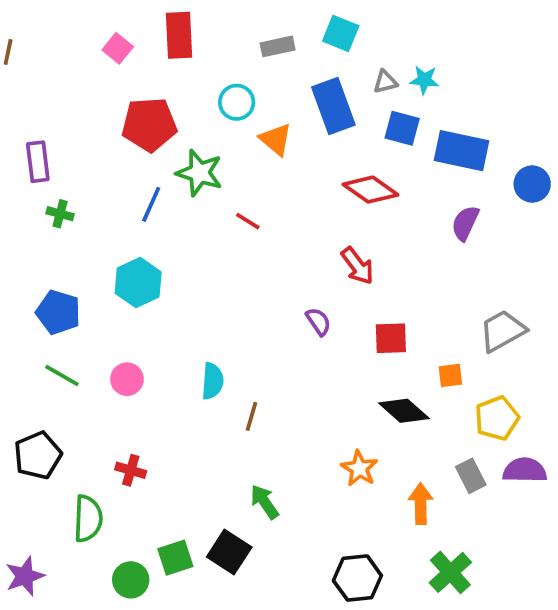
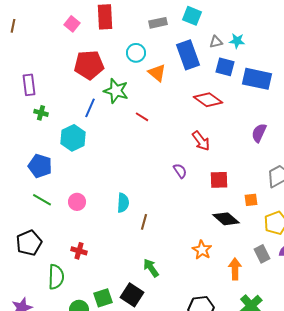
purple semicircle: (465, 223) -> (259, 133), moved
cyan hexagon: (138, 283) -> (73, 138), moved

